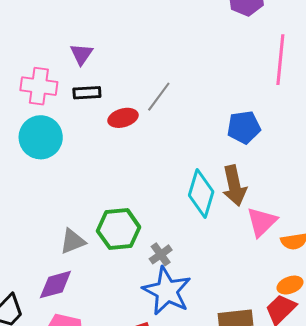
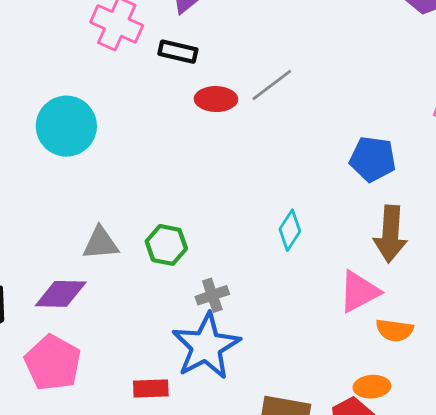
cyan circle: (41, 137) -> (66, 126), moved
brown arrow: (234, 186) -> (390, 234), moved
cyan diamond: (201, 193) -> (290, 230), size x0.6
green hexagon: (119, 229) -> (166, 245), size x0.7

